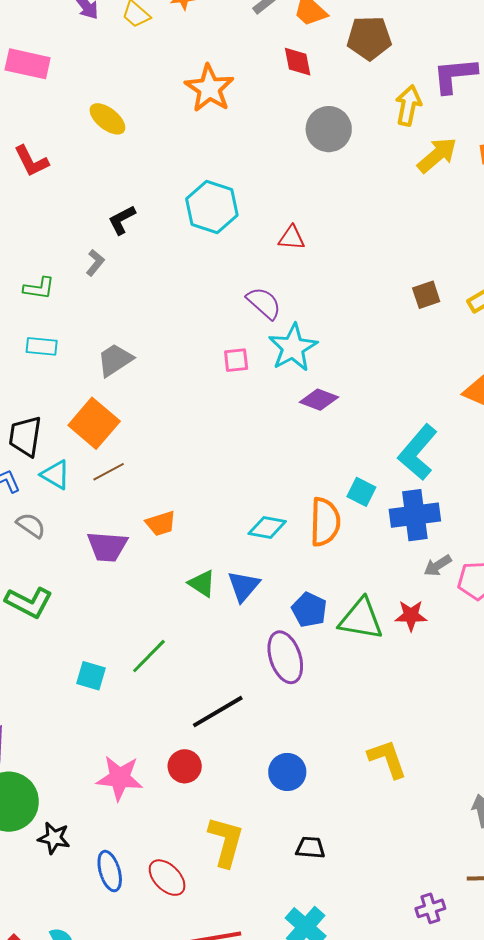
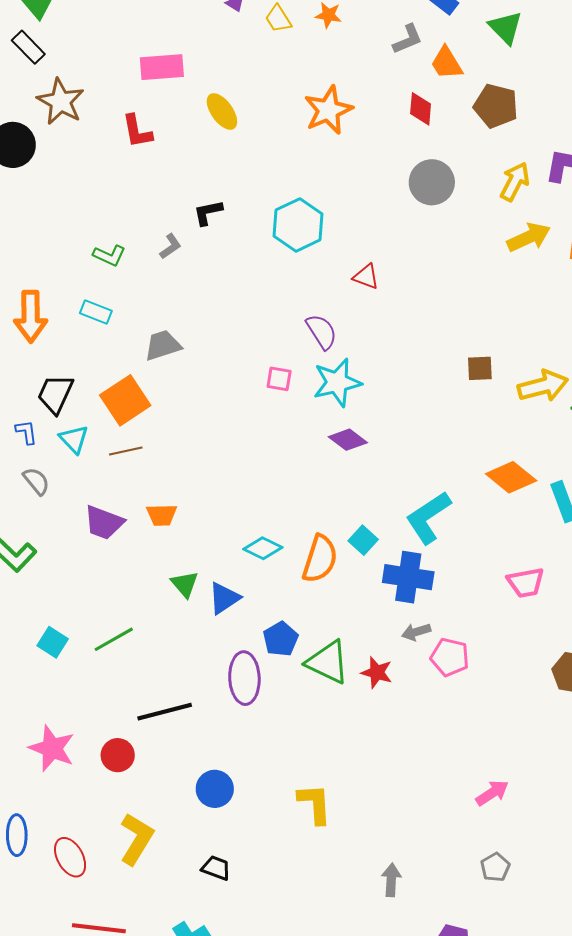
pink rectangle: (28, 64) -> (162, 67), moved, turned -33

